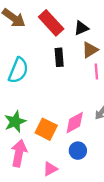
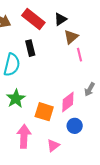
black rectangle: (59, 57) -> (30, 48), moved
green star: (15, 122) -> (16, 99), moved

